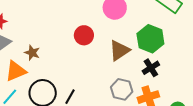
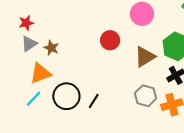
brown star: (32, 53) -> (51, 48), moved

